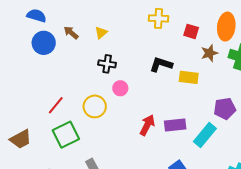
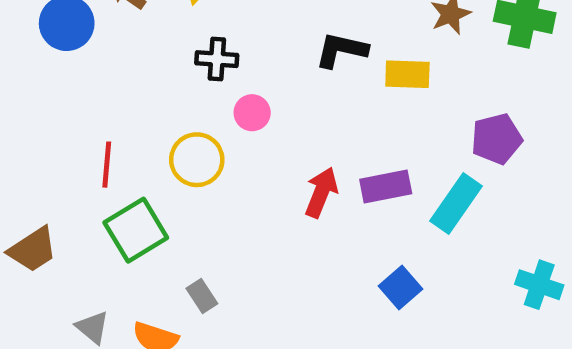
red line: (56, 105) -> (107, 165), turned -30

